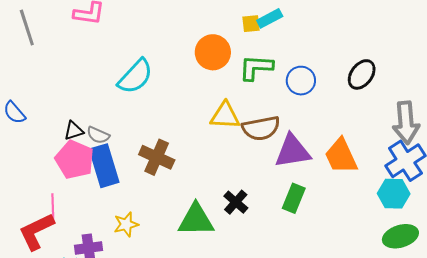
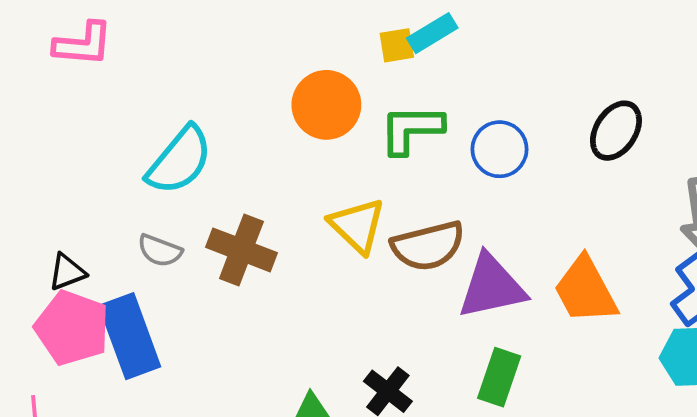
yellow triangle: (225, 116) -> (357, 226), turned 44
gray semicircle: (98, 135) -> (160, 251), moved
brown cross: (157, 157) -> (241, 250), moved

